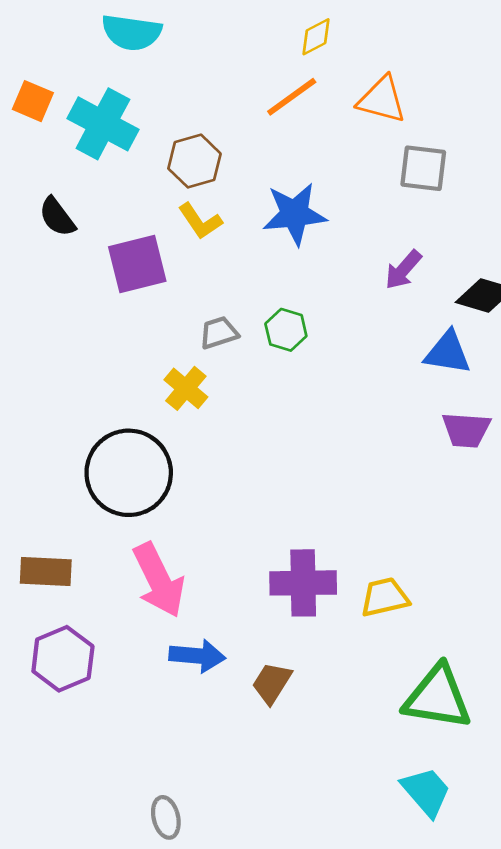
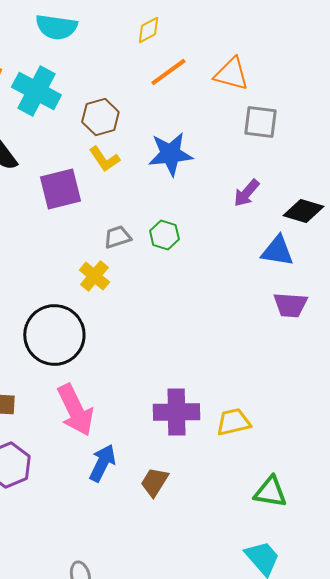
yellow diamond: (316, 37) -> (148, 30), moved
blue arrow: (197, 656) -> (102, 463), turned -69
green triangle: (438, 697) -> (270, 492), size x0.7

